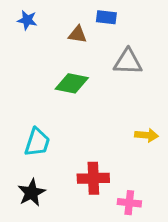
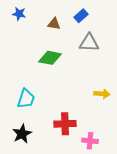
blue rectangle: (106, 17) -> (81, 16), moved, turned -48

